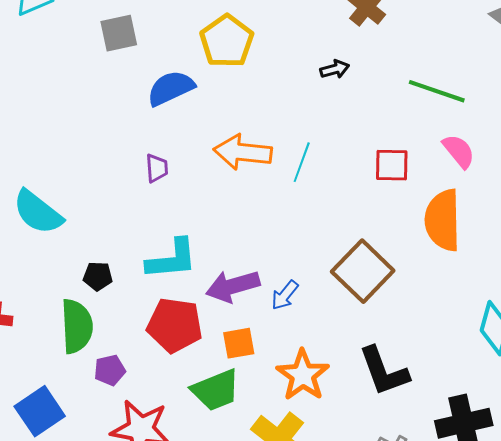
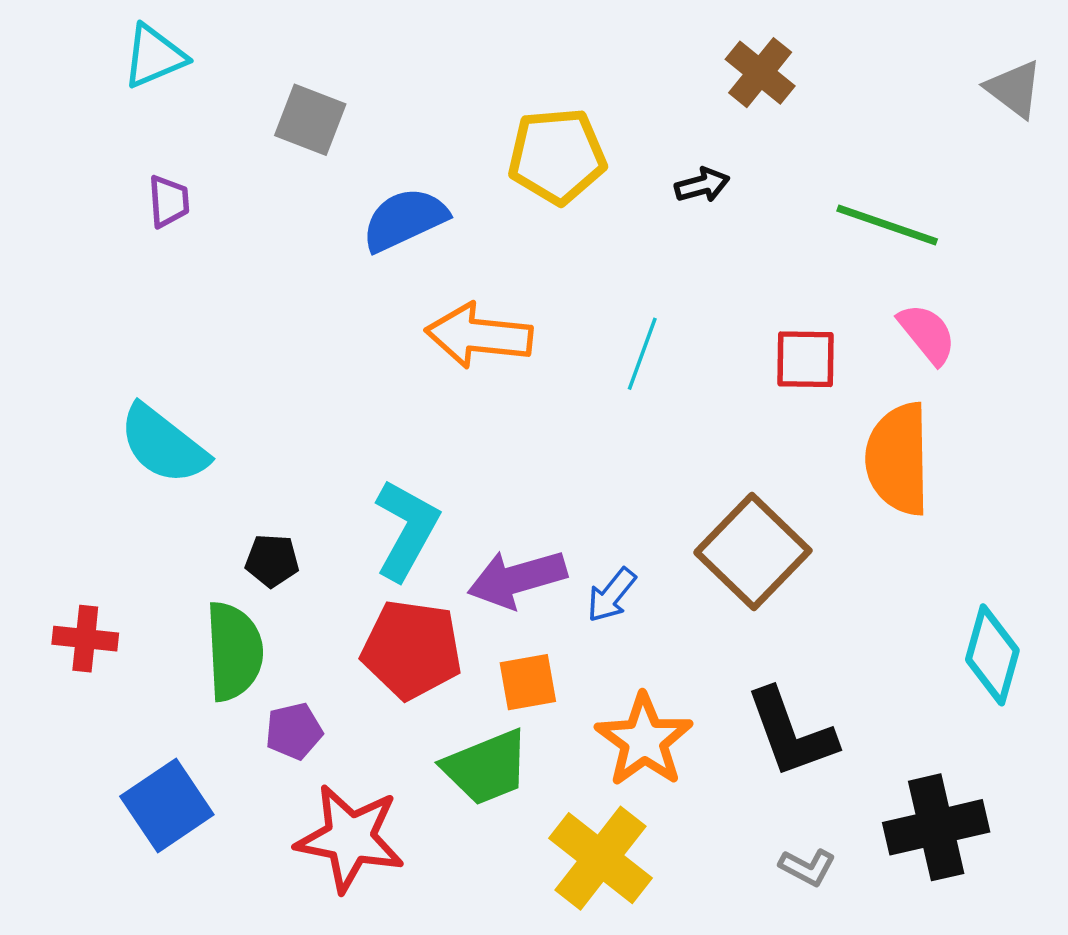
gray square: (119, 33) -> (310, 120), turned 33
yellow pentagon: (227, 41) -> (557, 156), moved, turned 30
orange arrow: (243, 152) -> (479, 336), moved
purple trapezoid: (157, 168) -> (169, 201), moved
cyan L-shape: (172, 259) -> (406, 530), turned -56

